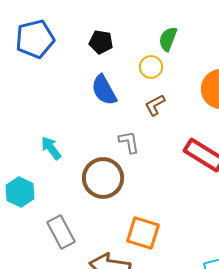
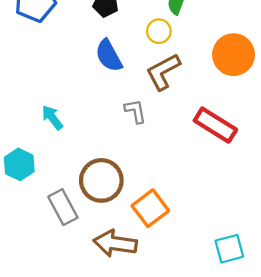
brown L-shape: (155, 105) -> (163, 72), size x1.6
brown circle: (103, 178) -> (101, 180), moved
orange square: (143, 233) -> (150, 208), turned 36

